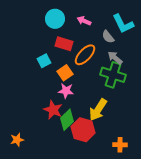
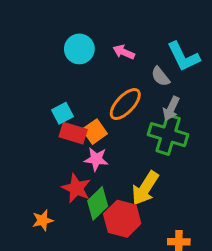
red rectangle: (64, 44) -> (73, 133), moved
gray arrow: (115, 58) -> (171, 109), turned -105
orange star: (17, 140) -> (43, 220), moved

